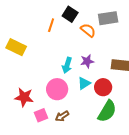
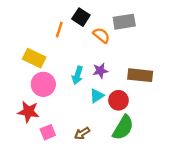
yellow rectangle: (16, 47) -> (34, 58), moved
pink circle: (57, 89) -> (43, 84), moved
brown arrow: (62, 116) -> (82, 133), moved

